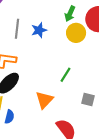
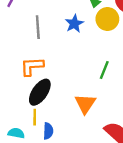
blue star: (39, 30) -> (74, 24), moved

